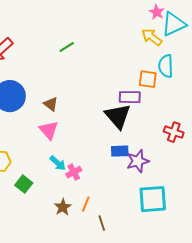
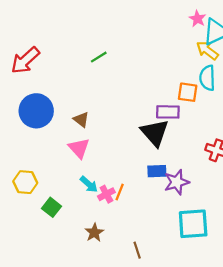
yellow arrow: (152, 37) -> (207, 50), moved
orange line: (86, 204) -> (120, 192), moved

